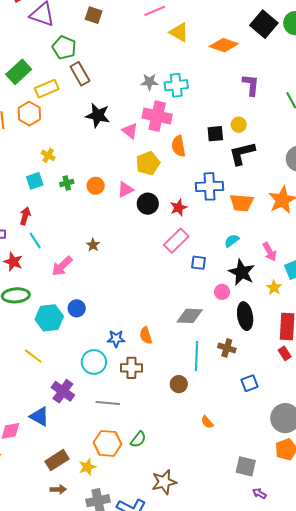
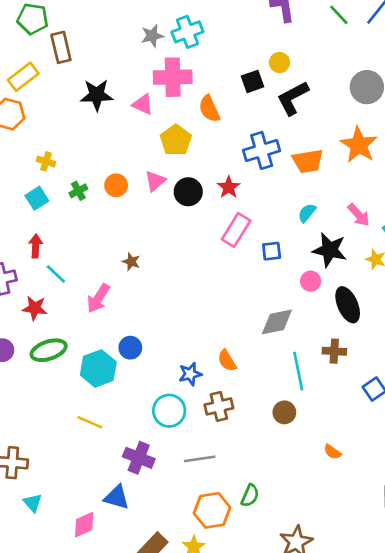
brown rectangle: (80, 74) -> (61, 47), turned 30

